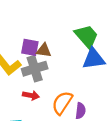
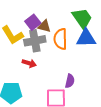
purple square: (30, 47) -> (33, 22), turned 35
orange semicircle: (62, 103) -> (61, 39), moved, turned -40

